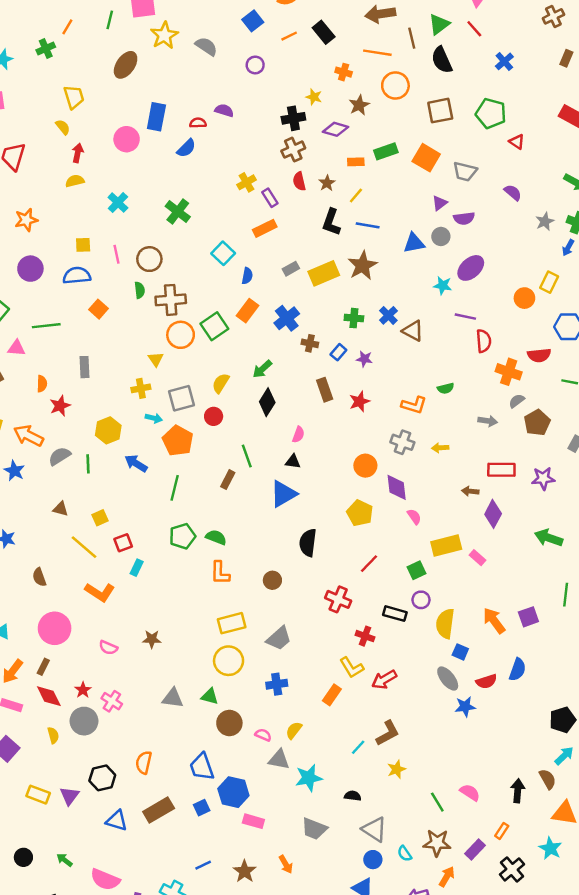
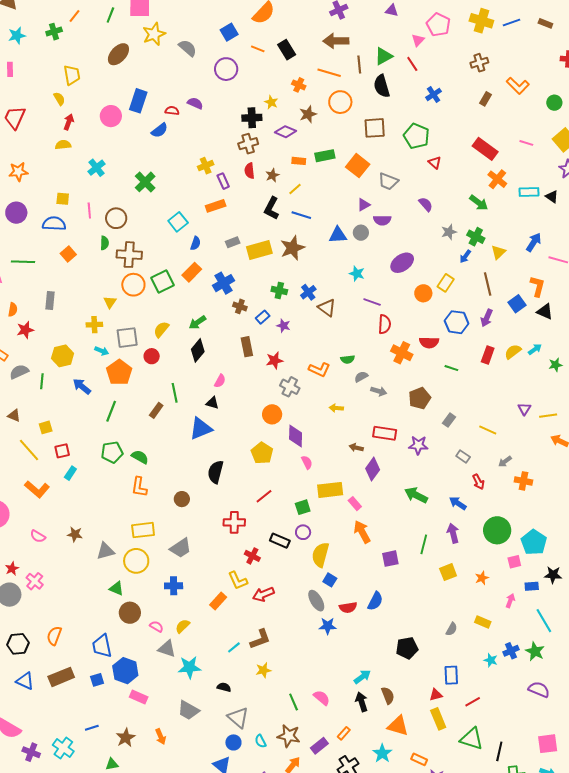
orange line: (289, 36) -> (258, 49), turned 40
purple circle: (255, 65) -> (226, 69), size x1.5
purple ellipse: (471, 268) -> (402, 263), moved
gray semicircle: (517, 401) -> (361, 377), moved
gray cross: (402, 442) -> (290, 387), moved
red cross: (338, 599) -> (234, 522), turned -30
orange arrow: (494, 621) -> (362, 532), moved
gray triangle: (173, 698) -> (105, 551), moved, turned -30
cyan arrow: (564, 756) -> (362, 677), moved
black arrow: (518, 791) -> (362, 702), turned -30

